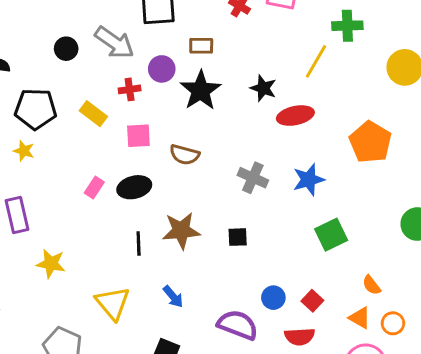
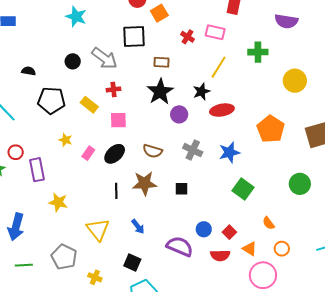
yellow line: (316, 61) -> (219, 67), moved
purple circle: (162, 69) -> (179, 114), moved
black star: (263, 88) -> (201, 91), turned 30
yellow star: (24, 151) -> (65, 140), moved
brown semicircle: (185, 155) -> (153, 151), moved
black ellipse: (134, 187) -> (115, 154), turned -30
green square: (331, 235) -> (243, 189), turned -30
orange triangle: (360, 318) -> (250, 249), moved

